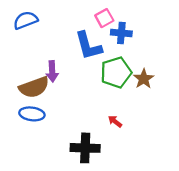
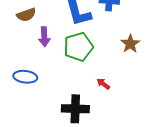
green pentagon: (116, 72) -> (78, 47), moved
brown semicircle: (34, 87) -> (26, 15), moved, size x0.7

